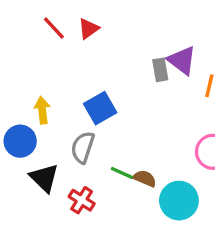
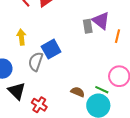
yellow arrow: (42, 110) -> (21, 37), moved
gray semicircle: (83, 147) -> (36, 62), moved
green line: (122, 173) -> (102, 90), moved

